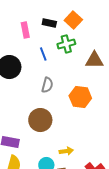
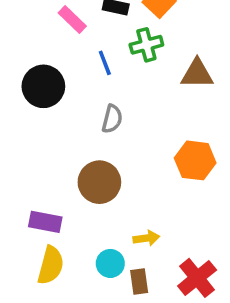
pink rectangle: (25, 30) -> (72, 19), turned -35
orange hexagon: (80, 97) -> (195, 160), moved

